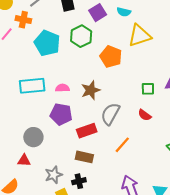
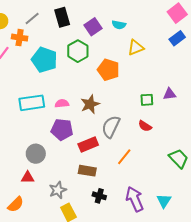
yellow triangle: (140, 36) -> (136, 47), size x0.7
black cross: (79, 181) -> (99, 196), moved, turned 32

